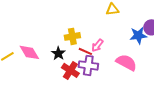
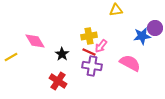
yellow cross: (72, 36) -> (89, 36), moved
pink diamond: (29, 52) -> (35, 41), moved
red cross: (70, 70) -> (58, 81), moved

